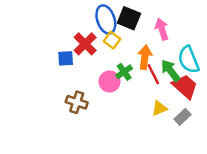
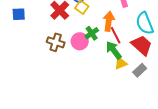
blue square: (66, 58) -> (19, 14), moved
green arrow: (170, 71) -> (114, 50), moved
brown cross: (77, 102) -> (56, 42), moved

